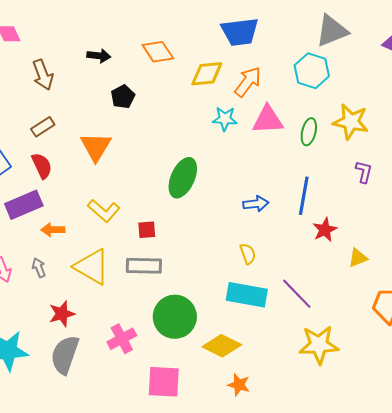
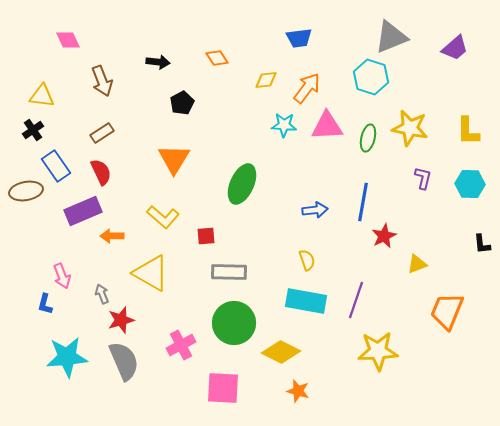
blue trapezoid: (240, 32) -> (299, 38), size x0.7
orange diamond: (158, 52) -> (217, 58), size x0.7
yellow diamond: (207, 74) -> (266, 80), size x0.7
orange triangle: (96, 147) -> (174, 159), moved
gray rectangle: (144, 266) -> (229, 272), moved
gray arrow: (39, 268) -> (102, 294), moved
purple line: (297, 294) -> (356, 300), turned 63
gray semicircle: (65, 355) -> (124, 361), turned 138

